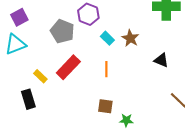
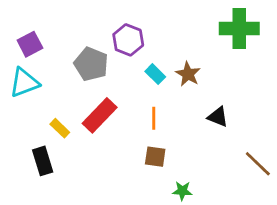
black triangle: (161, 60) -> (218, 117), moved
brown square: (105, 106) -> (155, 157), moved

